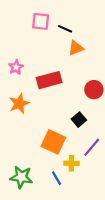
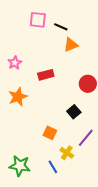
red rectangle: (49, 80) -> (46, 75), size x0.7
orange square: (53, 142) -> (50, 133), size x0.6
yellow cross: (71, 163) -> (67, 153), turned 32

